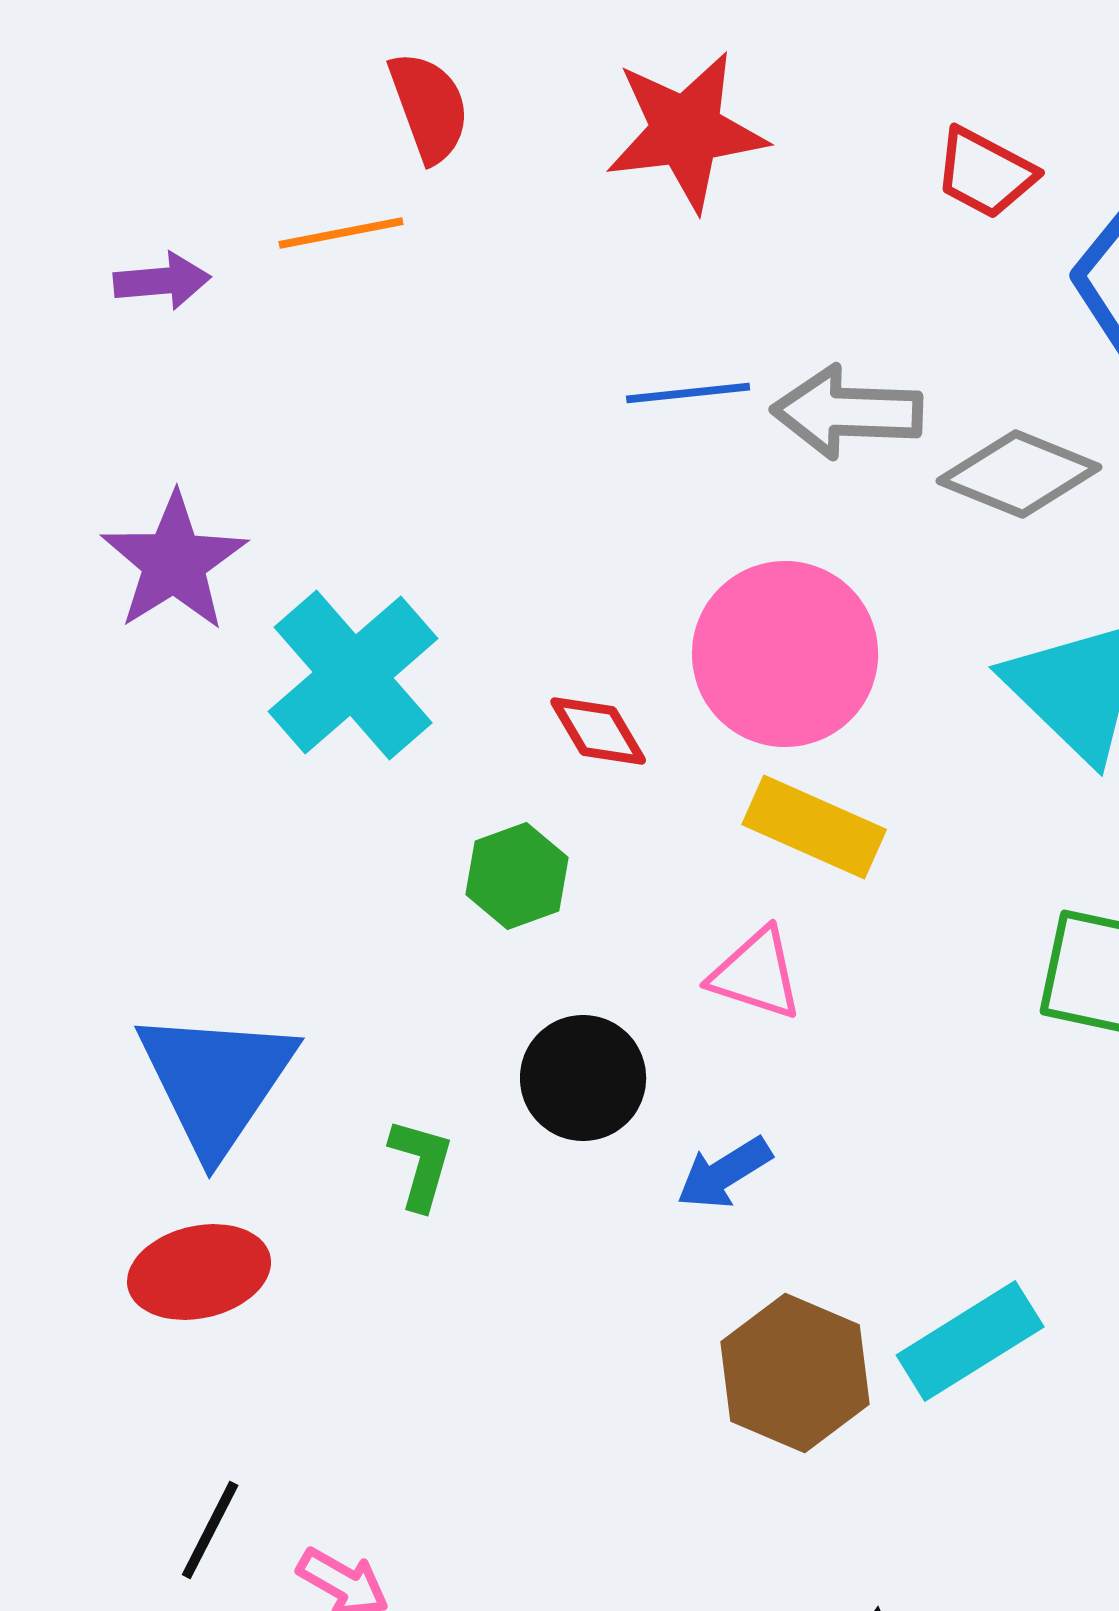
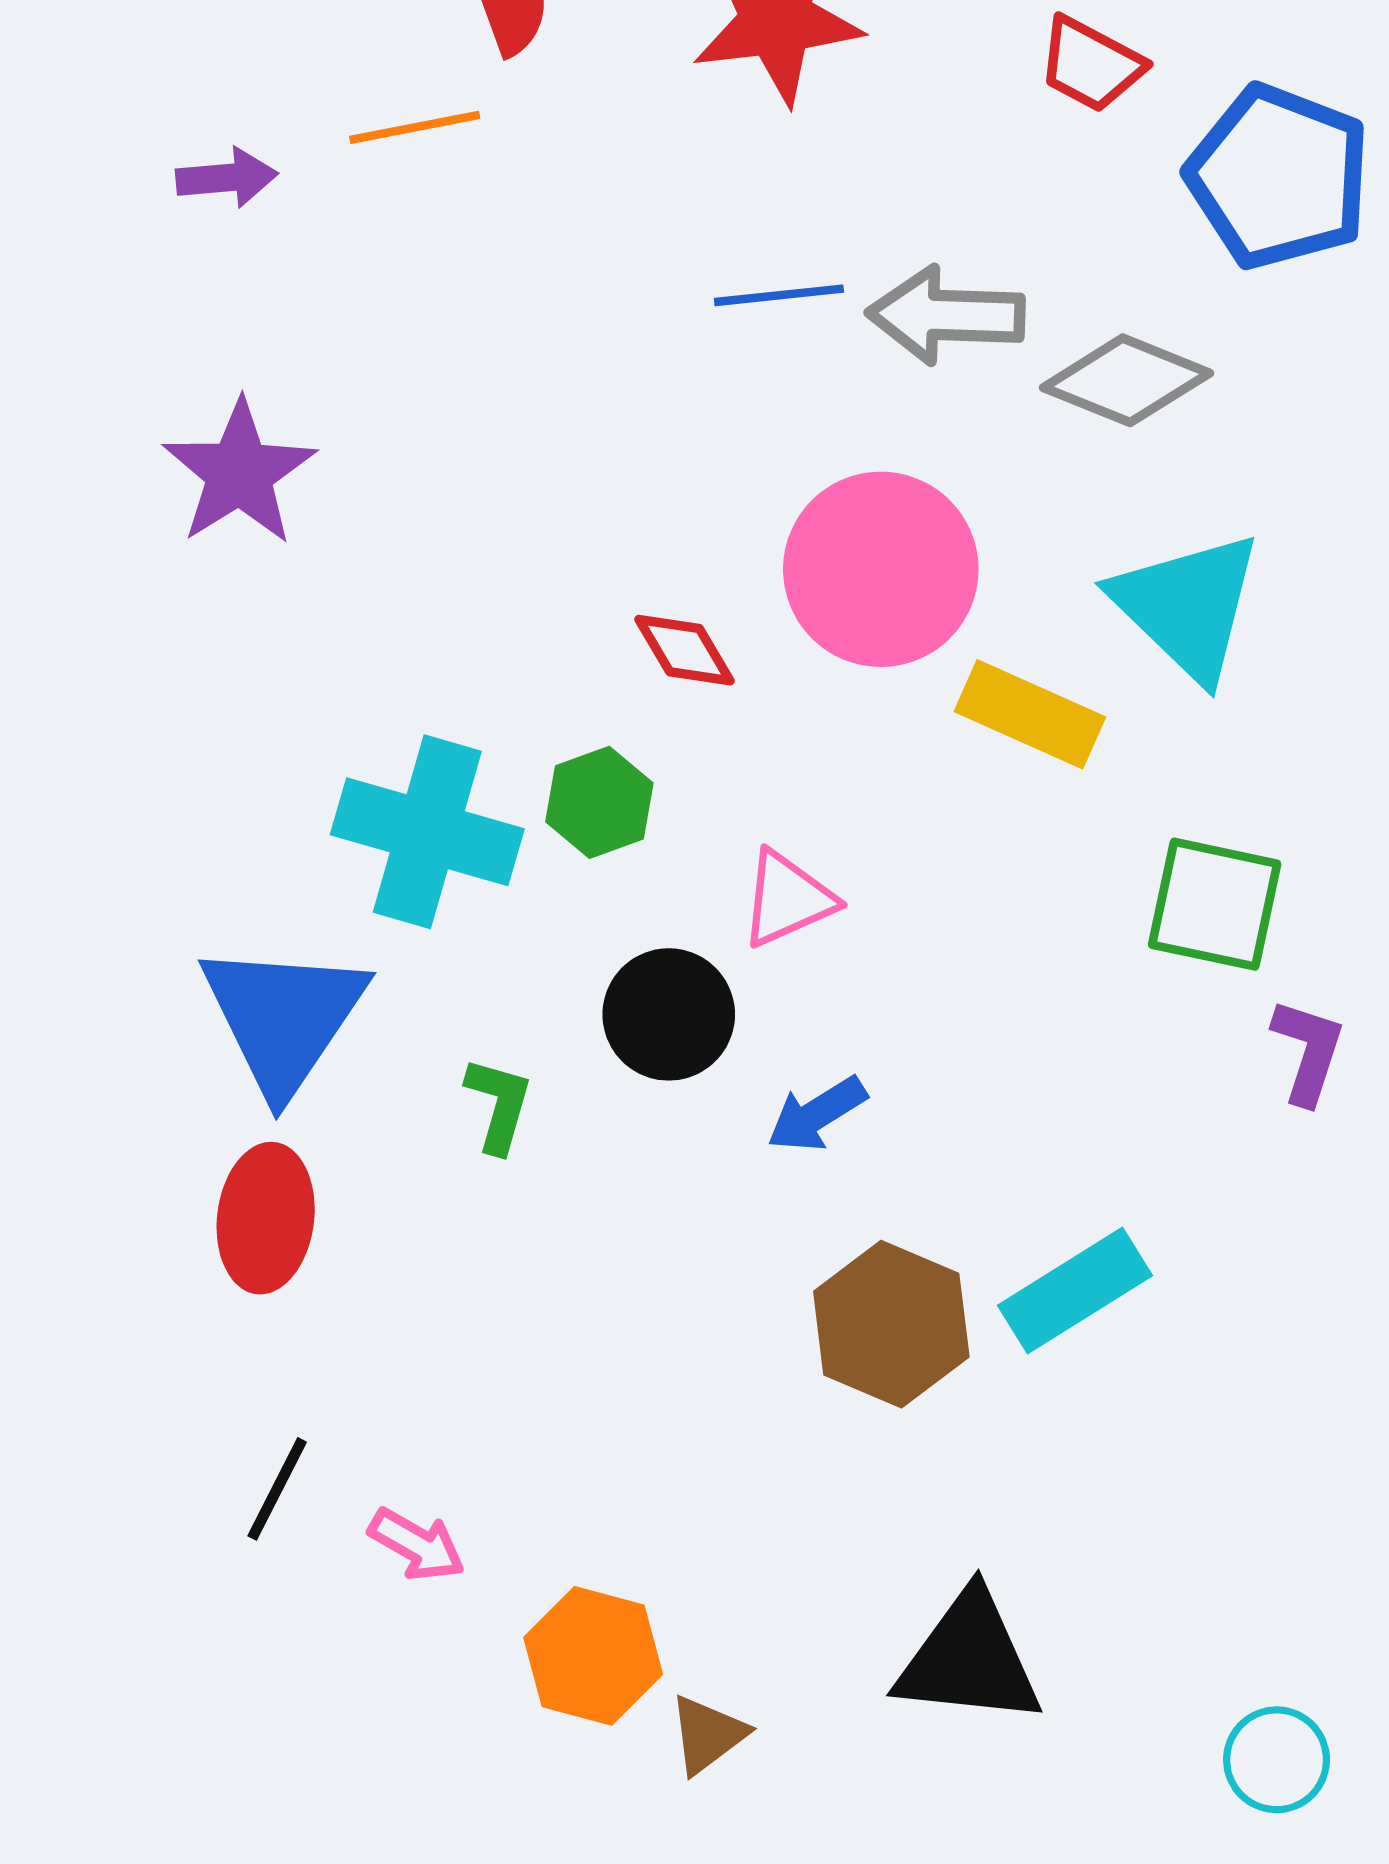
cyan cross: (353, 675) -> (427, 832), moved, turned -33
yellow rectangle: (814, 827) -> (1030, 714), moved
pink triangle: (756, 974) -> (787, 899), moved, turned -42
red ellipse: (199, 1272) -> (266, 1218), turned -70

